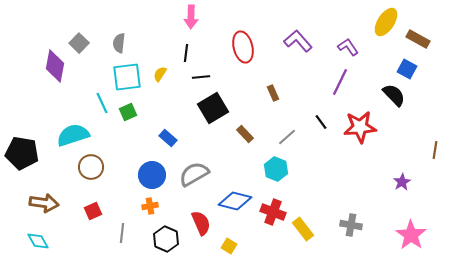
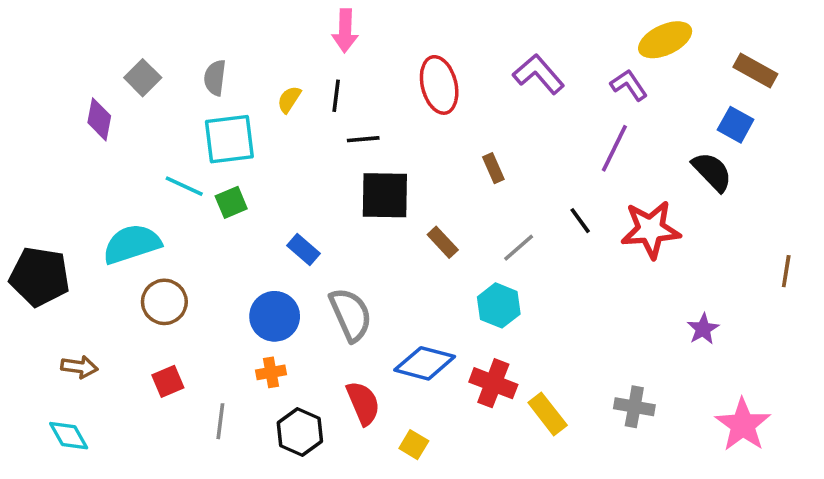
yellow ellipse: (386, 22) -> (665, 40), moved, turned 32
purple diamond: (55, 66) -> (99, 119), size x0.7
yellow semicircle: (160, 74) -> (289, 99), moved
cyan line: (102, 103) -> (184, 186), turned -40
black square: (213, 108) -> (385, 195), turned 32
gray semicircle: (194, 174) -> (351, 315), turned 96
purple star: (402, 182) -> (703, 329), moved
brown arrow: (44, 203) -> (79, 367), size x0.7

